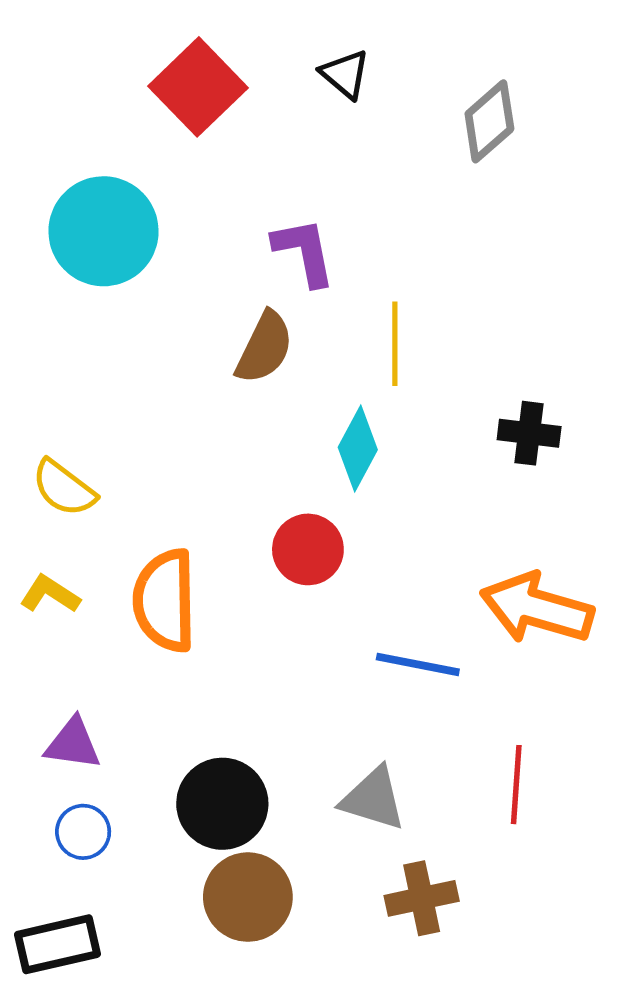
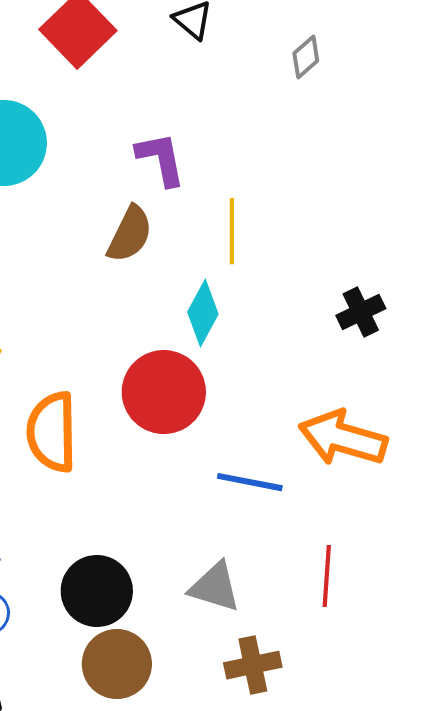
gray diamond: (489, 121) -> (306, 57), size x0.7
black cross: (529, 433) -> (361, 312), moved, turned -33
red circle: (308, 549) -> (164, 392), size x1.5

